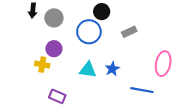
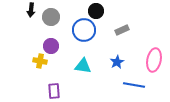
blue star: (112, 69) -> (117, 62), moved
purple rectangle: (57, 96) -> (54, 91), turned 63

